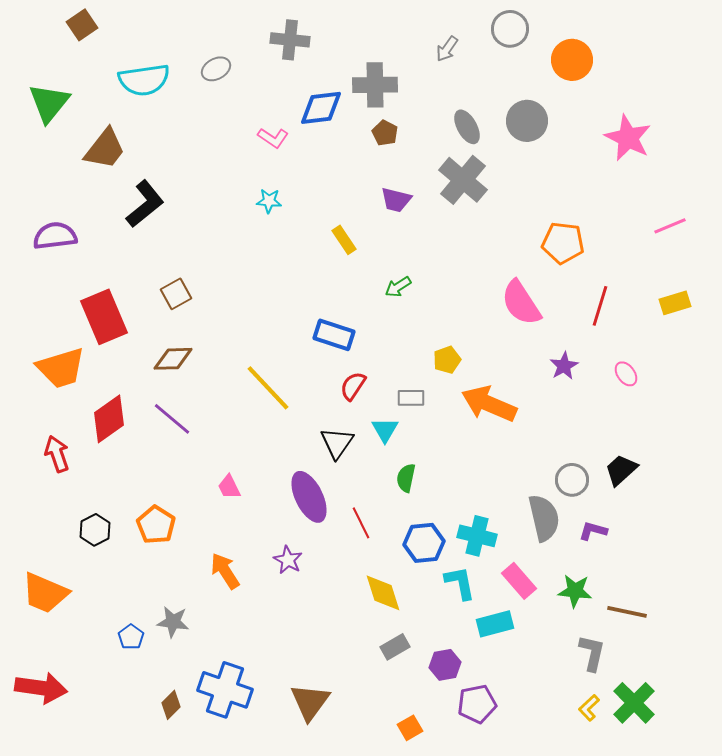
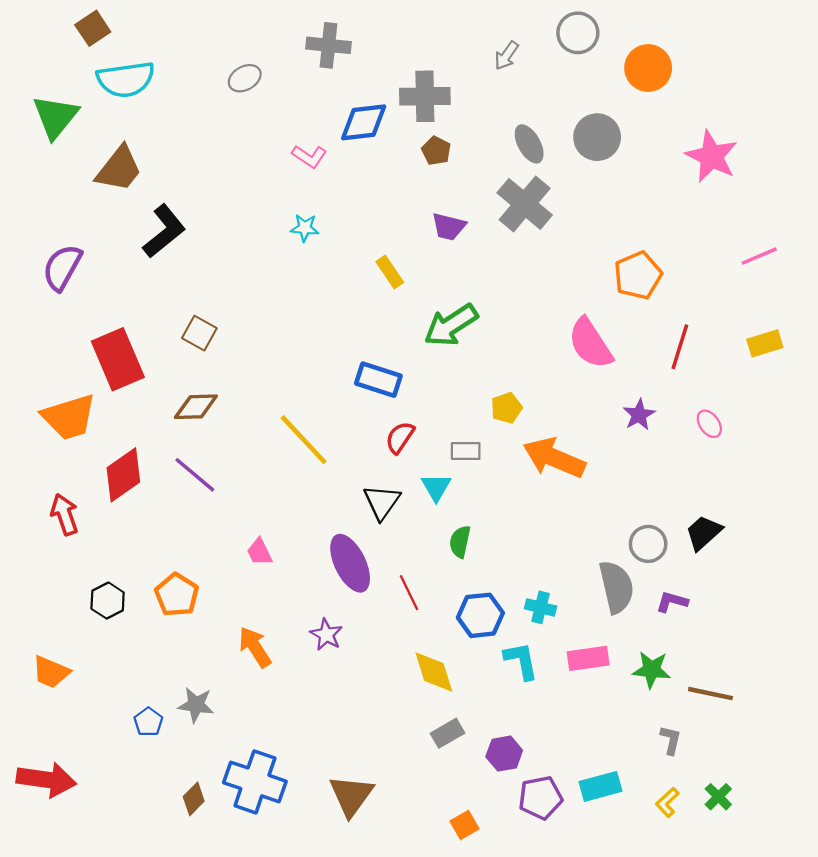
cyan semicircle: (144, 80) -> (126, 79), moved
purple semicircle: (55, 236) -> (62, 267), turned -54
orange pentagon: (563, 243) -> (638, 275), turned -30
green arrow: (398, 287) -> (451, 325), size x1.8
brown square: (176, 294) -> (199, 333), turned -32
cyan cross: (477, 536) -> (540, 607), size x0.7
pink rectangle: (519, 581) -> (588, 658), turned -57
orange trapezoid: (45, 593) -> (51, 672), size x0.7
cyan rectangle: (495, 624) -> (601, 786), moved
gray L-shape: (592, 653) -> (671, 740), size x0.7
green cross: (634, 703) -> (718, 797), size x0.6

